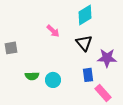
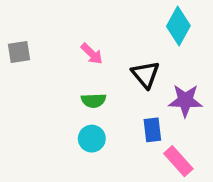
cyan diamond: (85, 15) -> (178, 26), moved, turned -30
gray square: (11, 48) -> (19, 52), moved
green semicircle: (32, 76) -> (94, 100), moved

